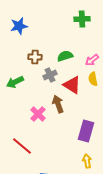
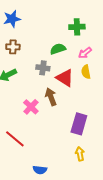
green cross: (82, 19) -> (77, 27), moved
brown cross: (35, 57) -> (13, 47), moved
gray cross: (50, 75) -> (43, 68), turned 32

